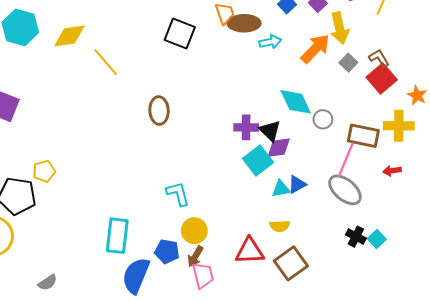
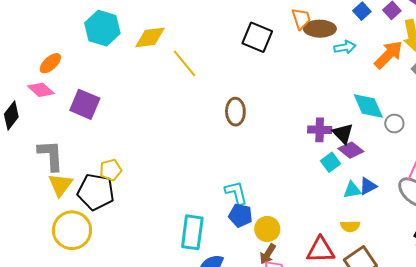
purple diamond: (279, 148) -> (351, 150), turned 45
cyan square: (258, 161) -> (331, 162), size x0.7
yellow pentagon: (44, 171) -> (111, 170), moved
cyan L-shape: (178, 194) -> (236, 193), moved
blue pentagon: (167, 251) -> (240, 216), moved

